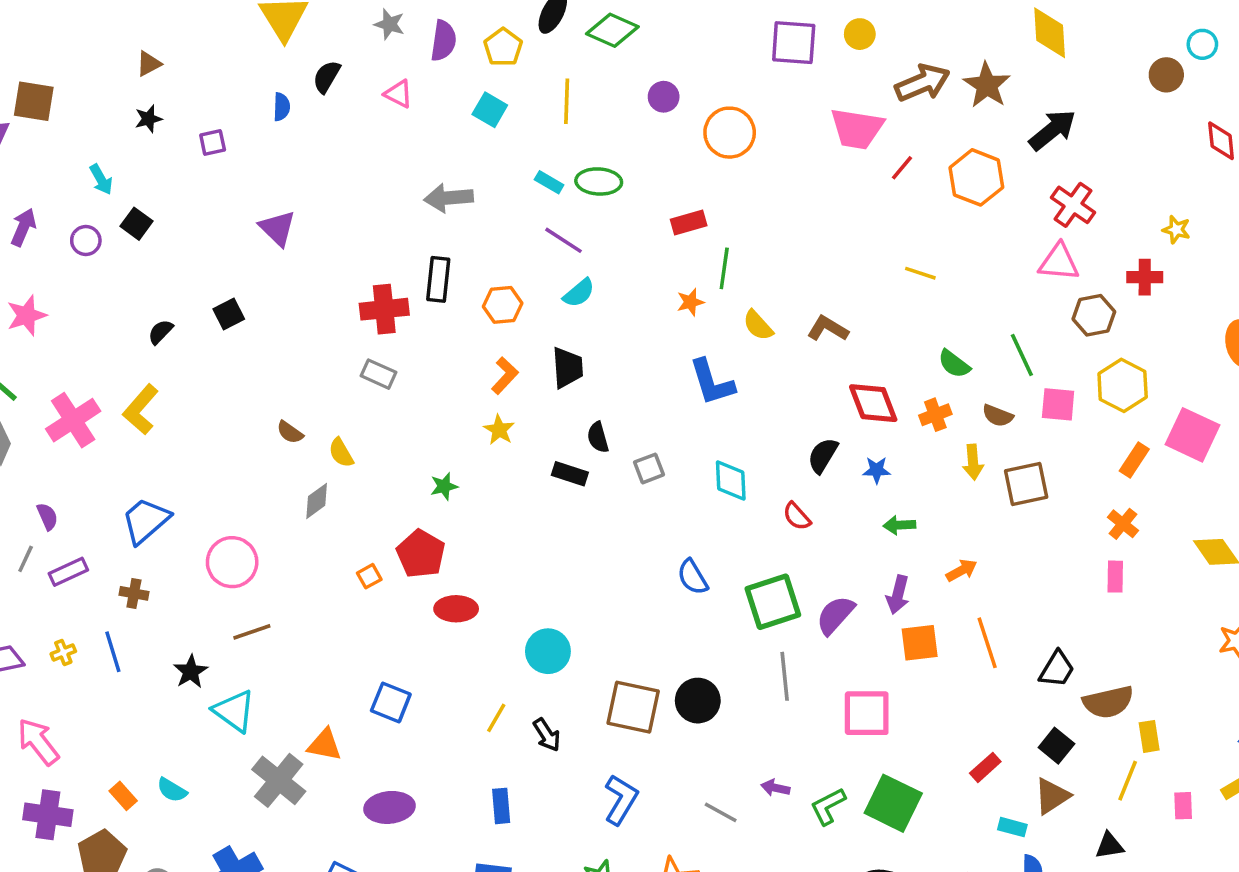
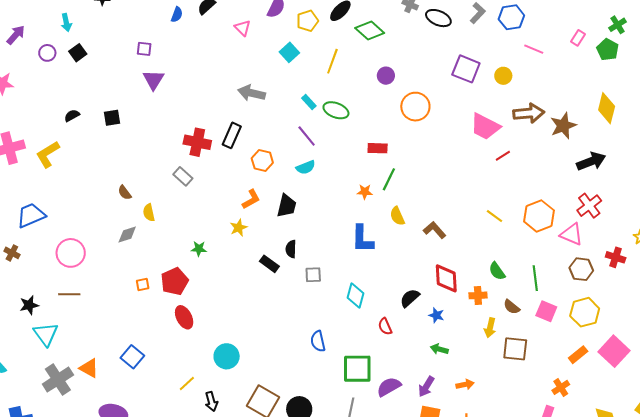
purple square: (213, 143) -> (144, 49), moved
orange hexagon: (976, 177) -> (539, 216), moved
red ellipse: (456, 609) -> (184, 317), turned 45

